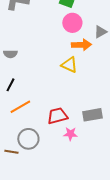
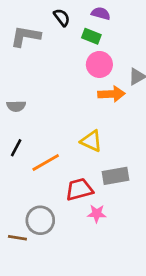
yellow triangle: (69, 65) -> (91, 141), moved
orange line: (20, 107) -> (46, 163), moved
gray rectangle: (92, 115) -> (116, 176), moved

